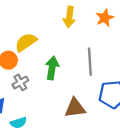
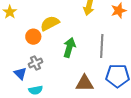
gray cross: (20, 82) -> (36, 63), moved

